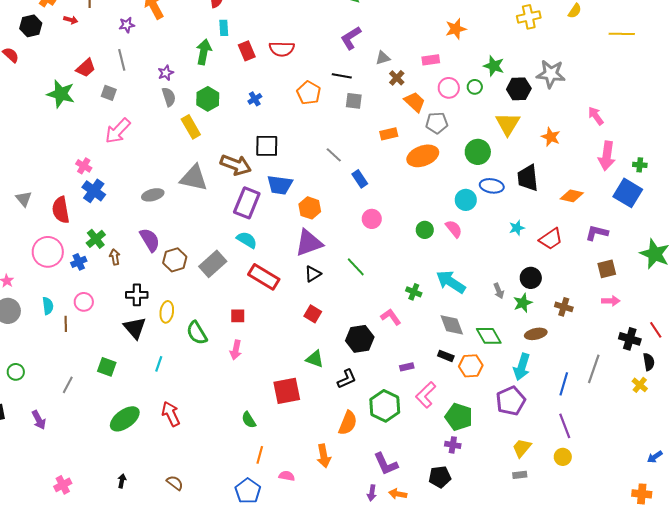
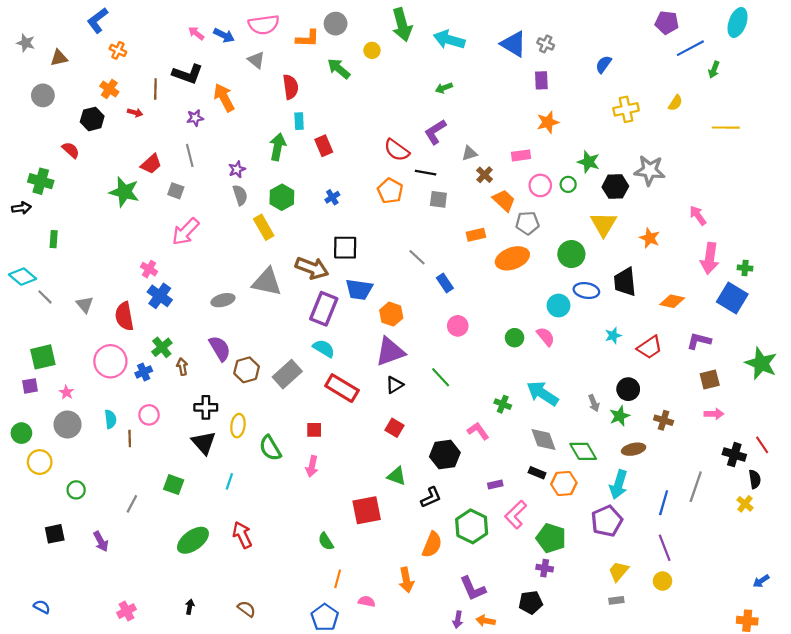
red semicircle: (282, 49) -> (397, 150), moved, turned 35

